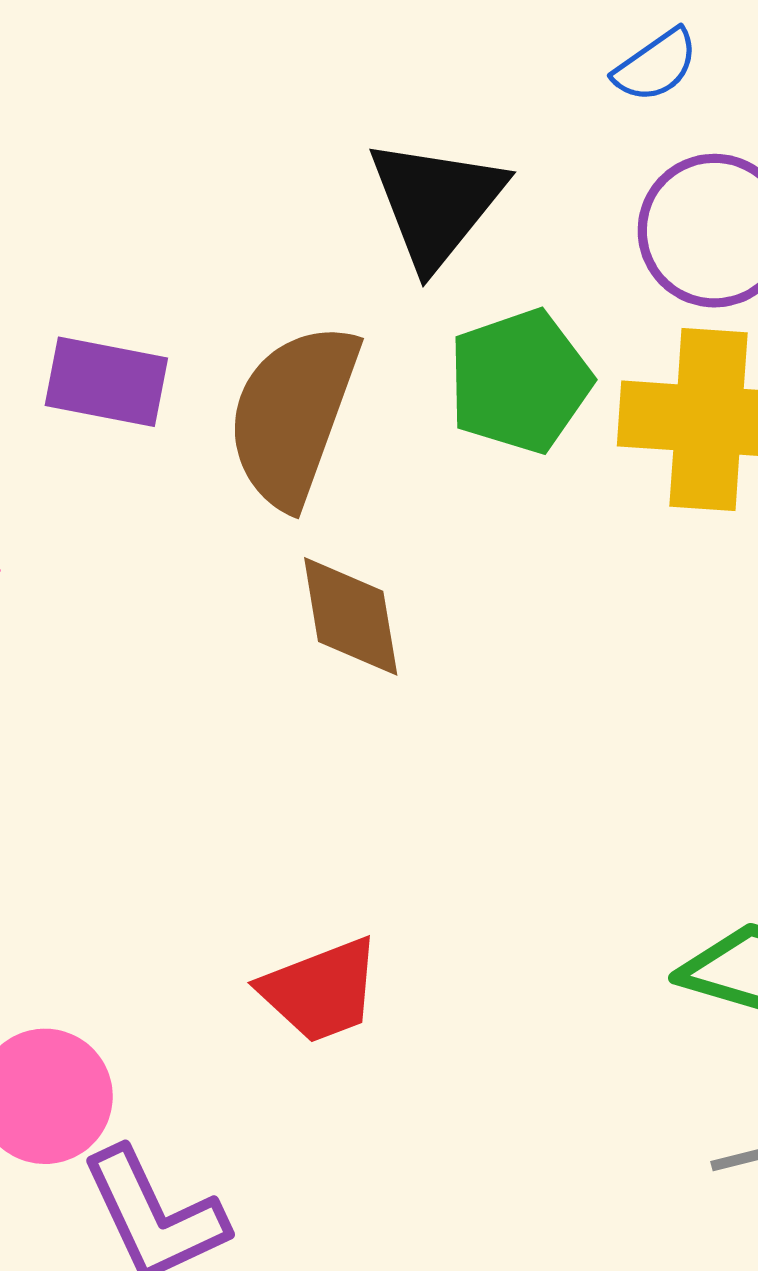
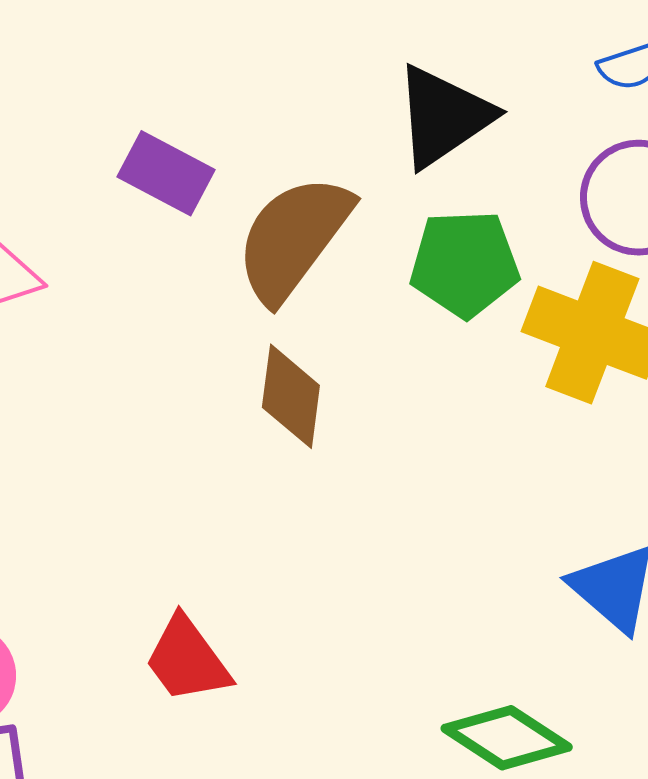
red trapezoid: (321, 990) -> (187, 660), turned 58

